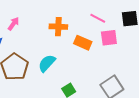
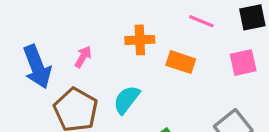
pink arrow: (13, 24) -> (83, 57), moved
pink square: (109, 38) -> (243, 63), moved

